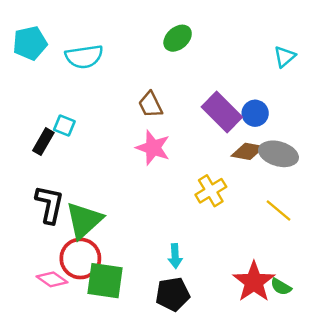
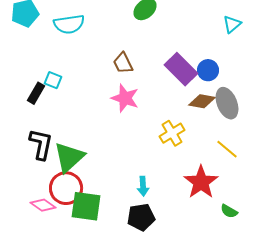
gray ellipse: (278, 154) -> (227, 103), turned 52
red star: (254, 282) -> (201, 182), moved

